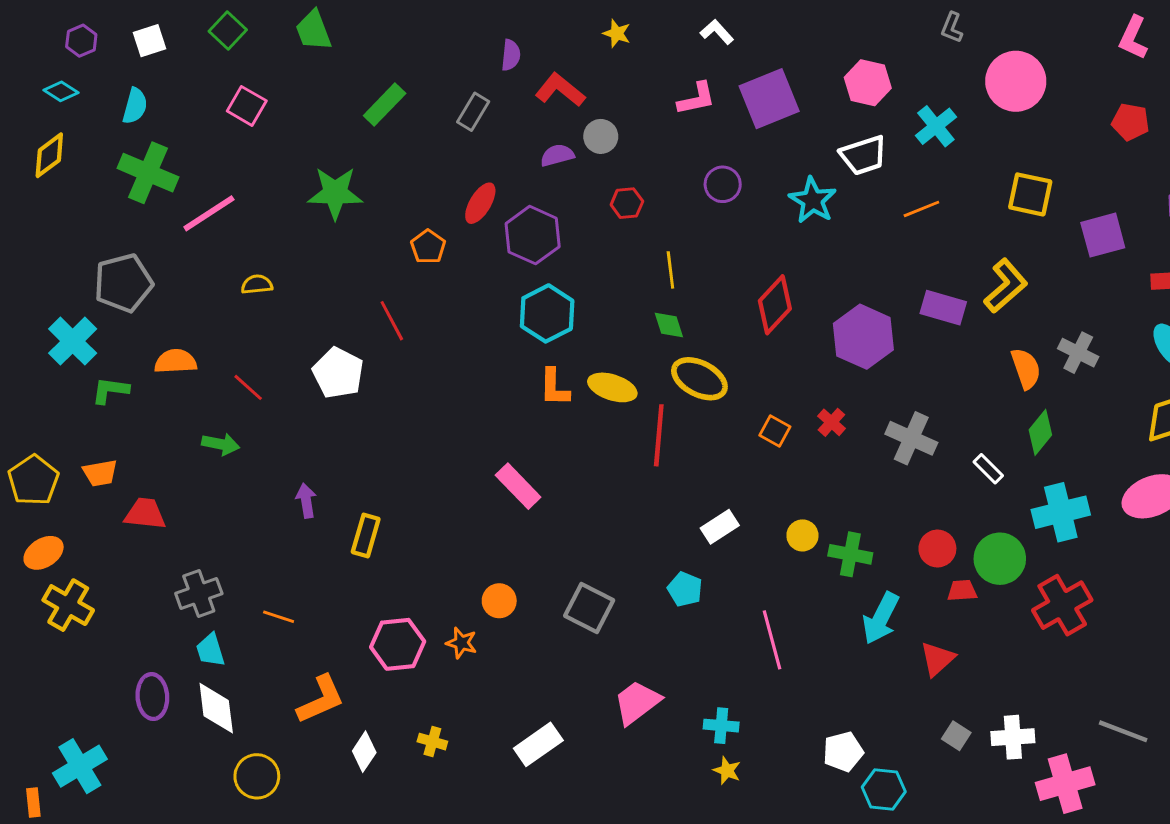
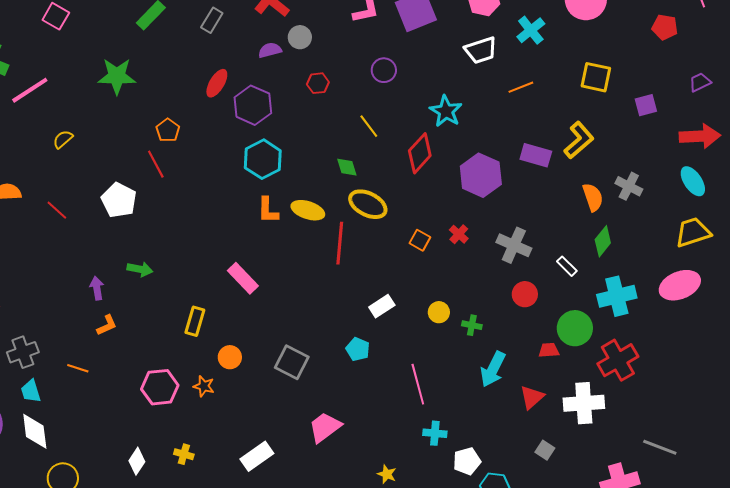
cyan star: (813, 200) -> (446, 111), moved
purple square: (1103, 235) -> (646, 105), size x0.7
orange pentagon: (428, 247) -> (168, 130), moved
yellow line: (670, 270) -> (369, 126), moved, turned -30
yellow semicircle: (257, 284) -> (63, 139), turned -35
green arrow: (221, 444) -> (140, 269), moved
yellow rectangle: (366, 535) -> (195, 321), moved
red circle: (937, 549) -> (525, 294), moved
green cross: (850, 554) -> (472, 325), size x0.7
orange L-shape: (321, 699) -> (107, 325), moved, size x0.6
cyan cross: (721, 726) -> (435, 433), moved
white cross: (1013, 737) -> (584, 403), moved, size x1.4

